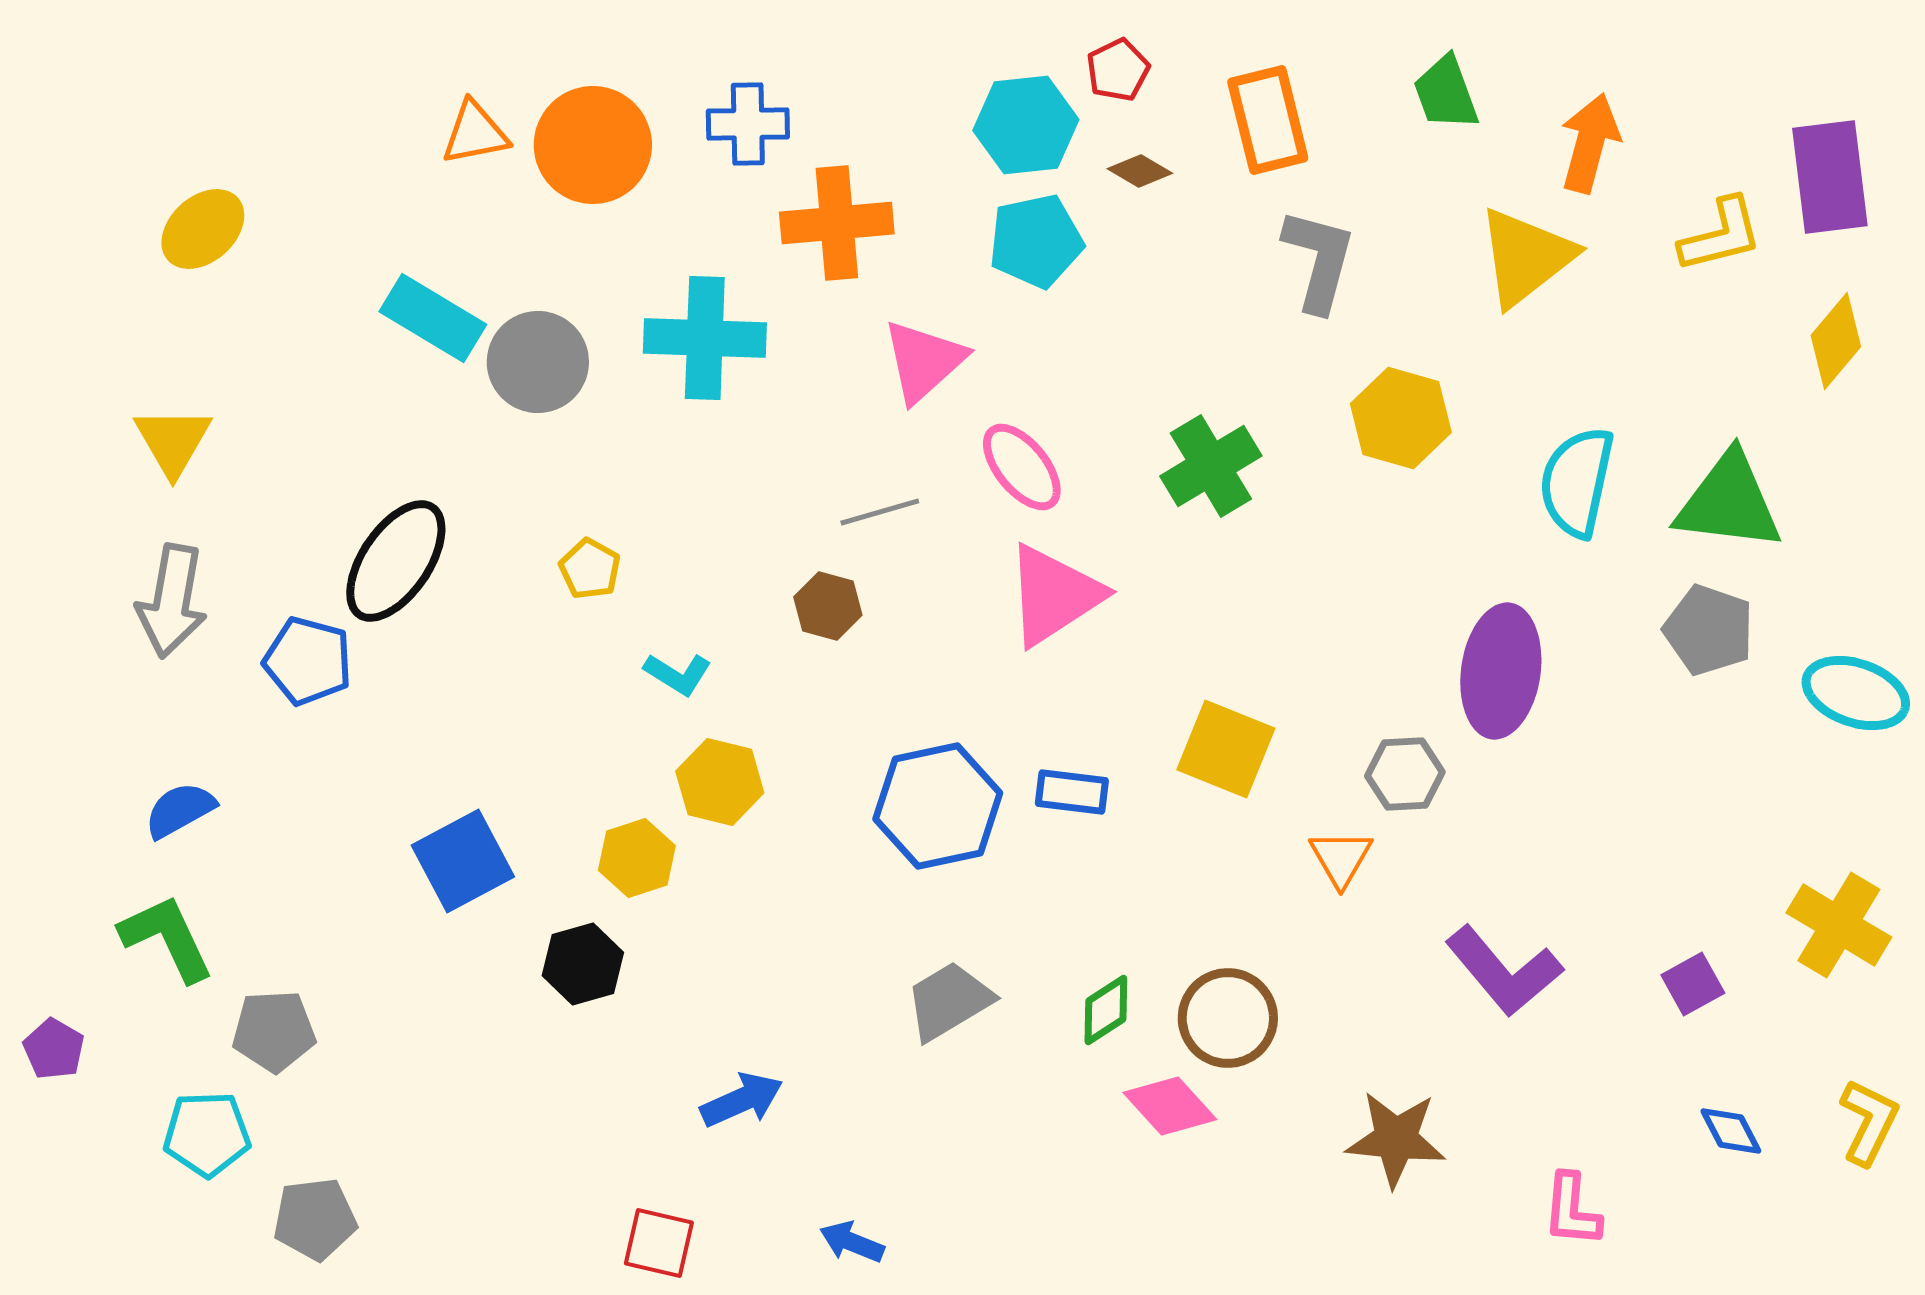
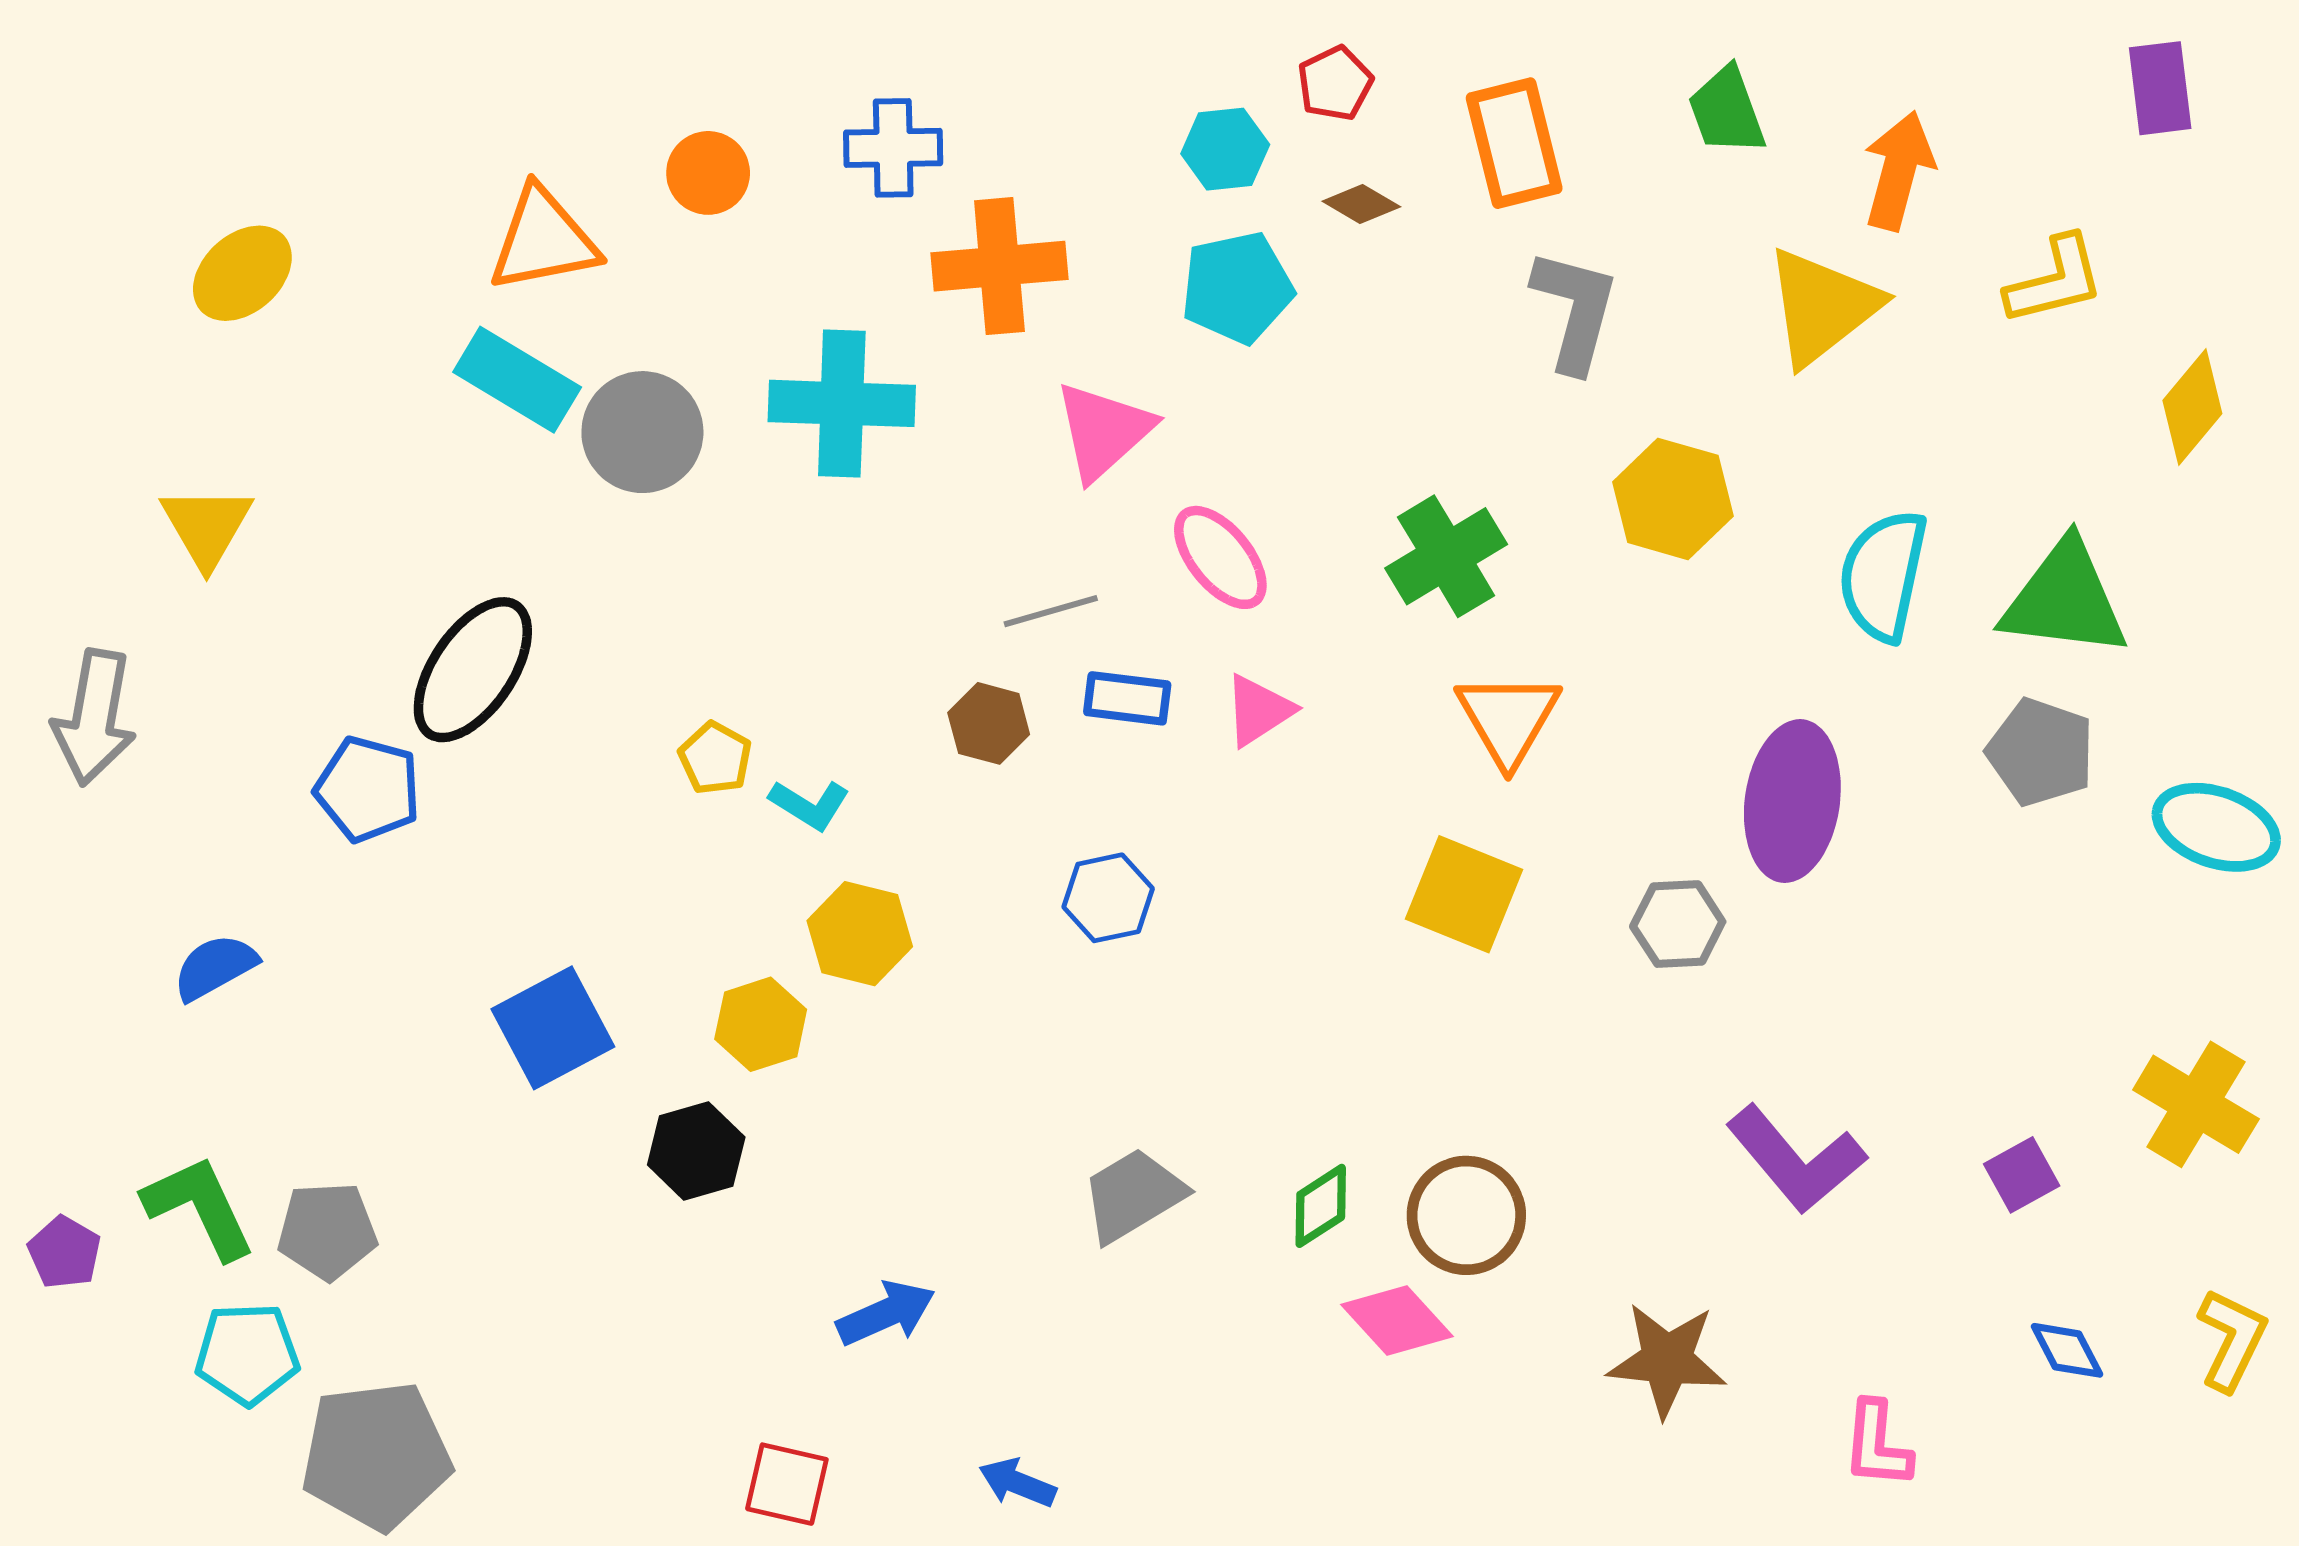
cyan hexagon: (1026, 125) -> (1225, 149), size x0.7
orange triangle: (475, 133) -> (543, 240), moved, size x1.4
orange circle: (593, 145) -> (708, 173), size x0.6
purple rectangle: (1830, 177) -> (2160, 88), moved, size x0.7
yellow pentagon: (590, 569) -> (715, 758), moved
pink triangle: (1054, 595) -> (1259, 710), size x0.6
gray arrow: (172, 601) -> (94, 717), moved
blue rectangle: (1072, 792) -> (1127, 698), moved
blue hexagon: (938, 806) -> (1108, 898), moved, size x0.6
orange triangle: (1341, 858) -> (1508, 719), moved, size x1.4
green L-shape: (167, 938) -> (199, 1207), moved
gray pentagon: (315, 1219) -> (376, 1455), size x1.5

